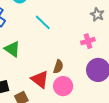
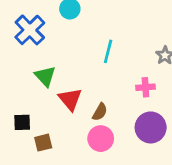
cyan line: (43, 22) -> (108, 51), moved, turned 48
red triangle: (40, 79) -> (70, 99), moved

